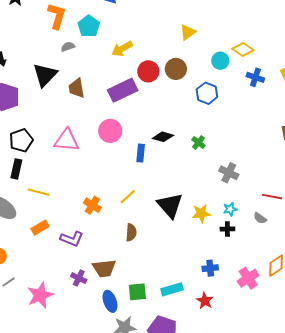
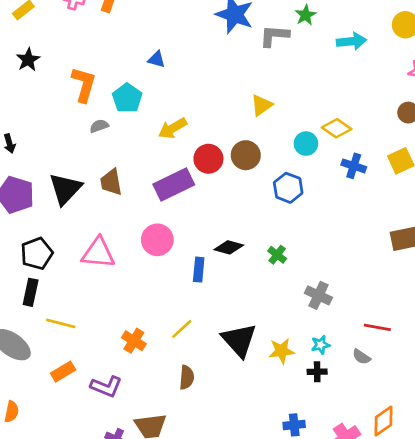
black triangle: (45, 75) -> (65, 189), moved

